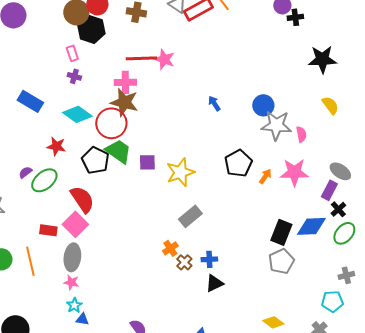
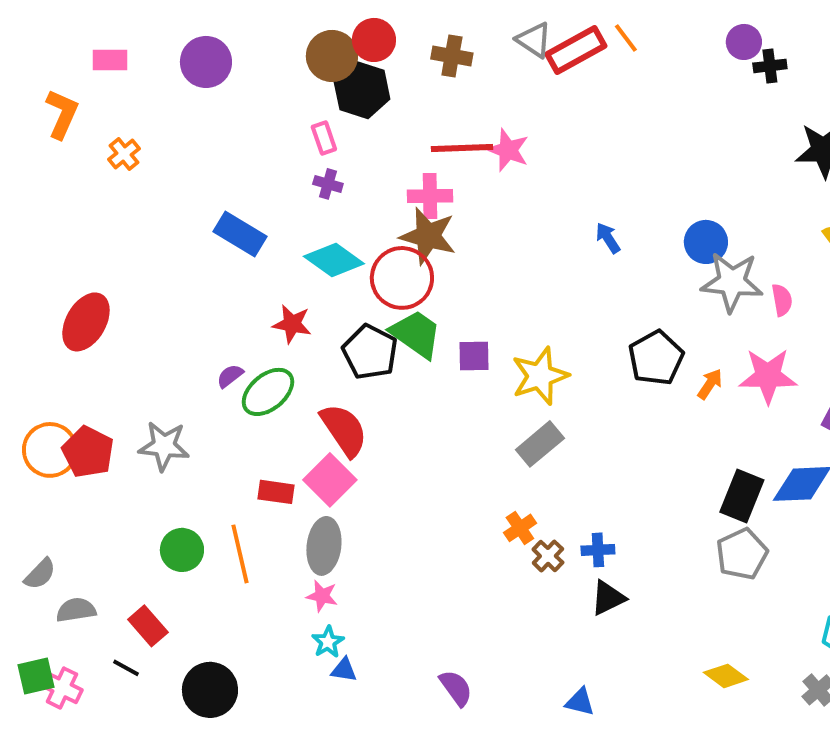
gray rectangle: (190, 216) -> (540, 444), moved

